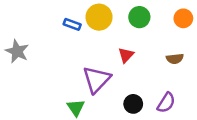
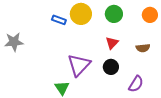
gray star: (17, 51) -> (14, 42), turned -30
red triangle: (126, 55) -> (112, 43), moved
black circle: (133, 104) -> (111, 67), moved

